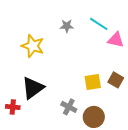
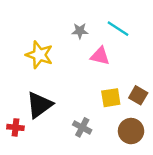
pink triangle: (116, 40) -> (100, 56), moved
brown circle: (94, 117) -> (131, 131), moved

